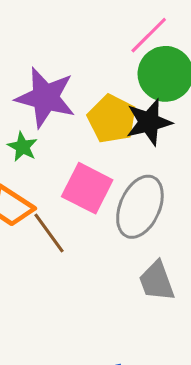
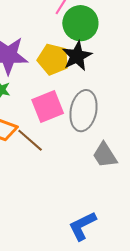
pink square: (87, 188) -> (48, 107), turned -36

